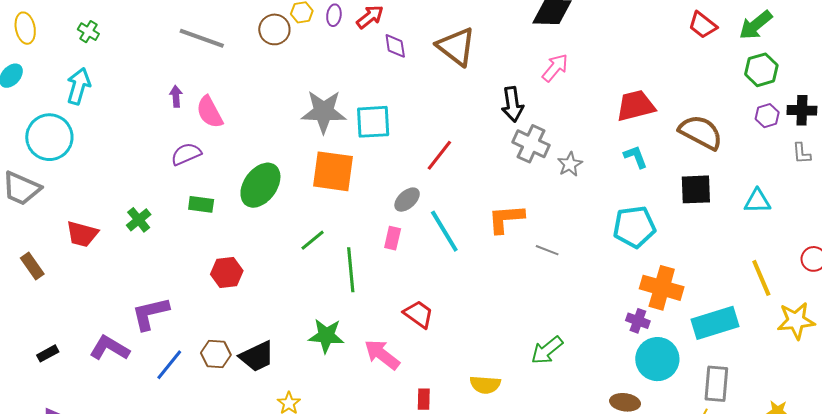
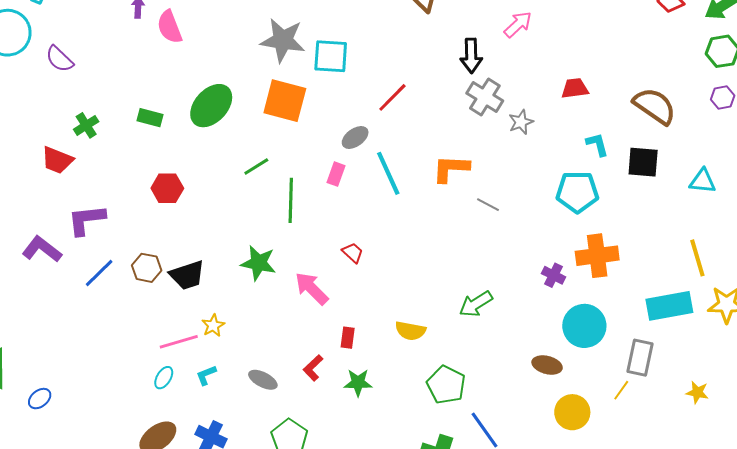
red trapezoid: (636, 106) -> (575, 88), moved, size x0.7
purple semicircle: (186, 154) -> (60, 59), moved, turned -120
cyan L-shape: (636, 157) -> (597, 144), moved
red trapezoid: (82, 234) -> (57, 160), moved
orange cross: (662, 288) -> (597, 256), turned -30
red trapezoid: (418, 314) -> (353, 253), size x0.7
purple cross: (638, 321) -> (553, 275), moved
cyan rectangle: (715, 323) -> (669, 306), moved

